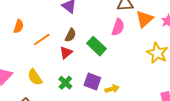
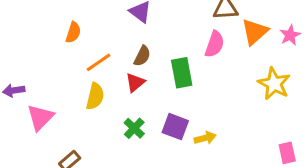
orange semicircle: (19, 26) -> (73, 32), moved
green rectangle: (97, 46) -> (182, 73), turned 36
yellow semicircle: (35, 77) -> (95, 96), moved, turned -132

